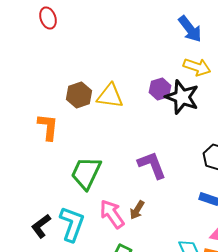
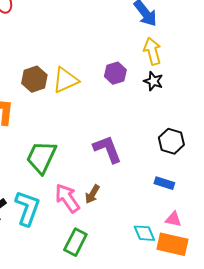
yellow arrow: (197, 67) -> (152, 51), turned -124
yellow triangle: (110, 96) -> (65, 80), turned -32
black star: (182, 97) -> (153, 81), moved, size x0.6

